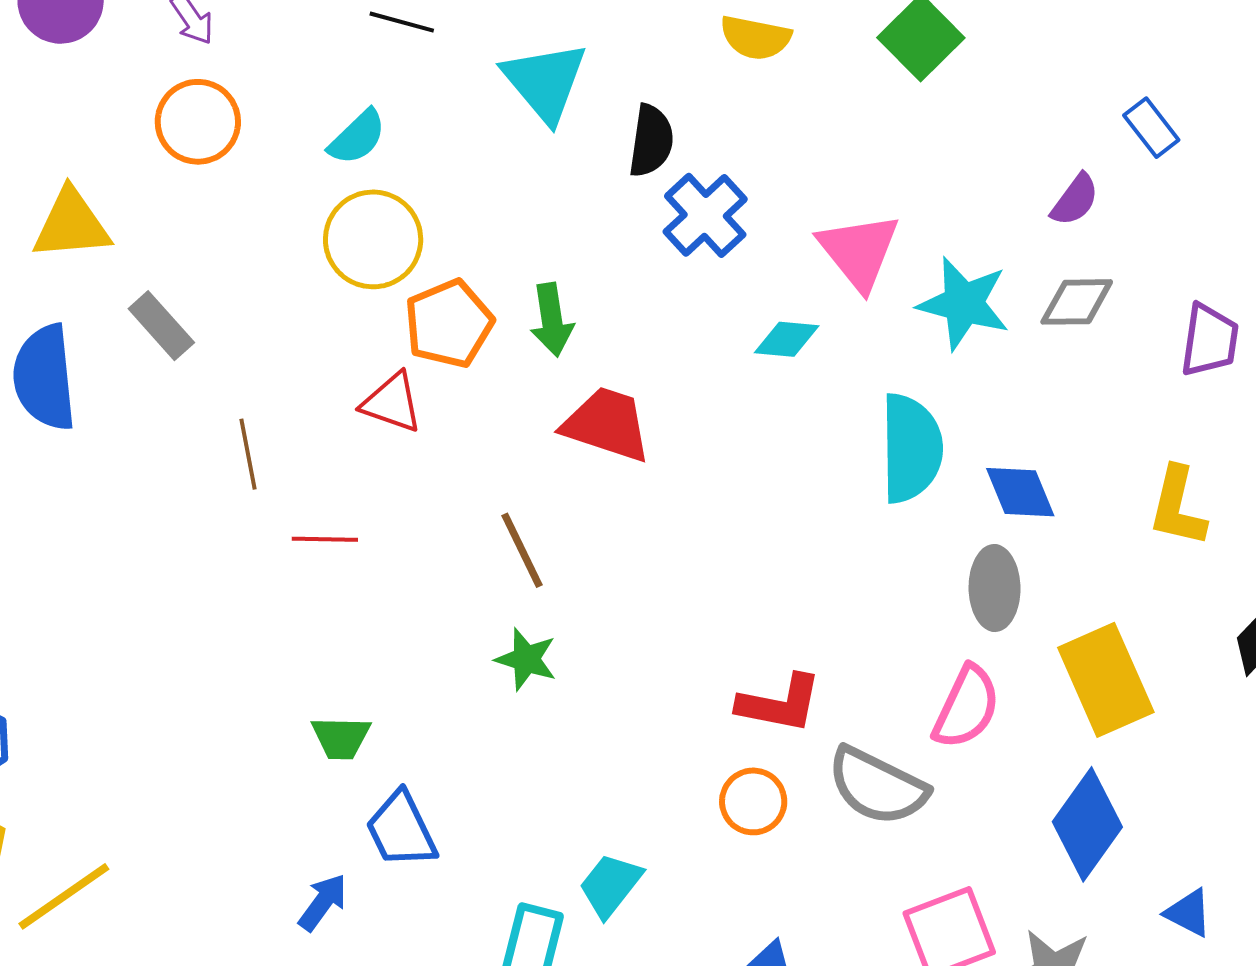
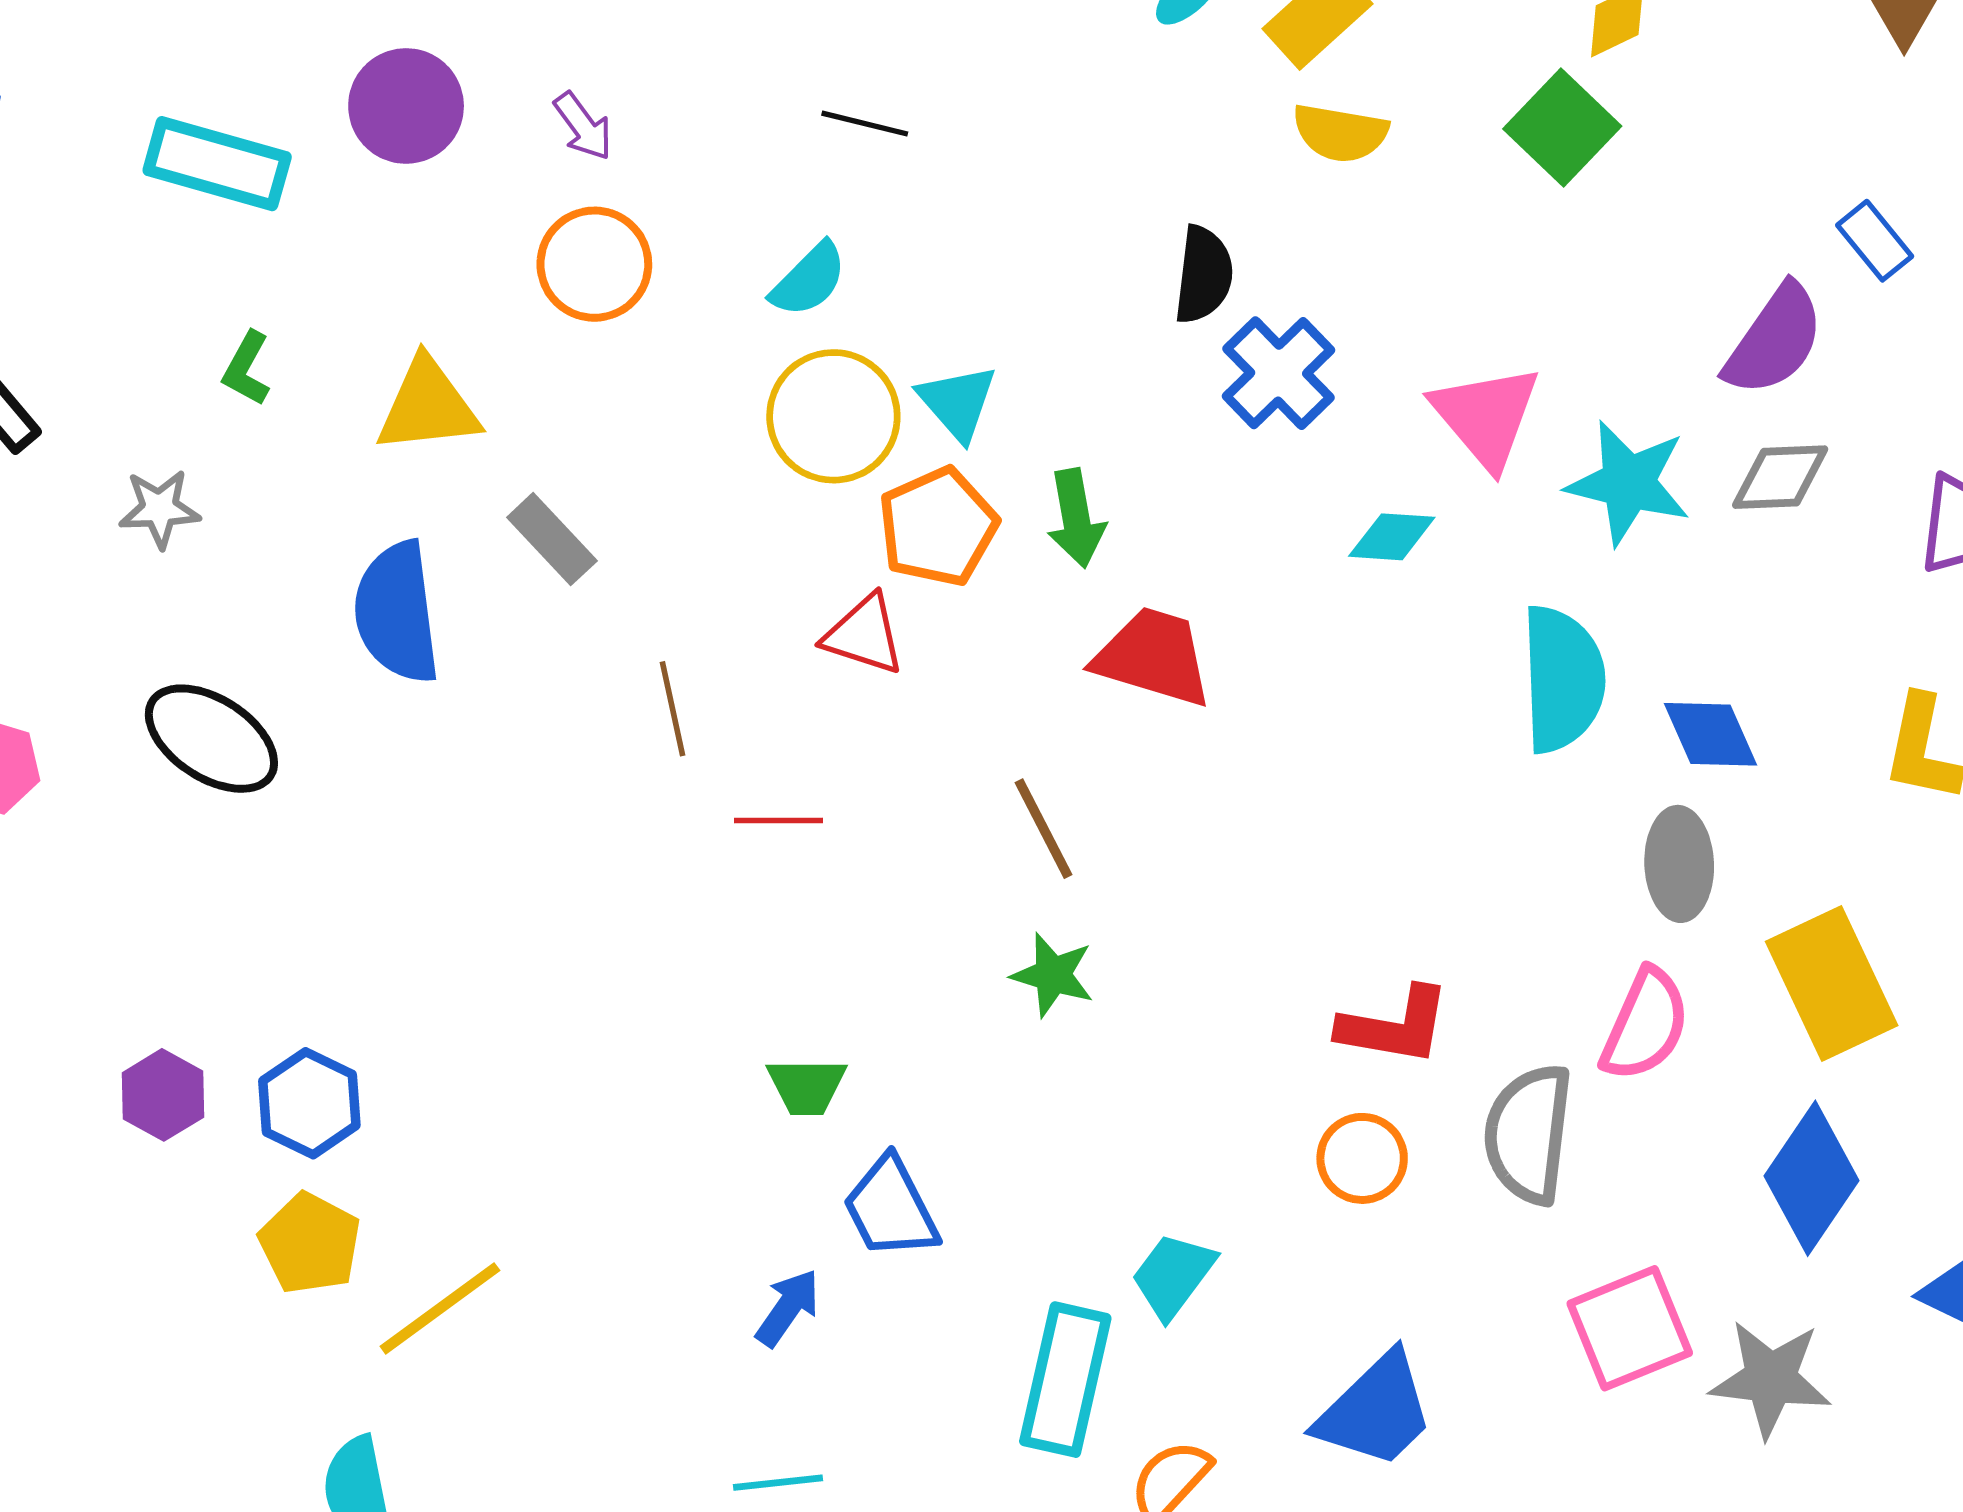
cyan triangle: (545, 82) -> (958, 402), moved, size x0.7
purple semicircle: (1075, 200) -> (1774, 340), size x1.6
gray semicircle: (877, 786) -> (1528, 1134), turned 72

